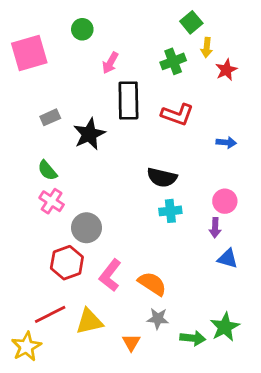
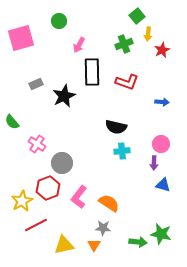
green semicircle: (47, 170) -> (12, 122), moved
gray star: (158, 319) -> (103, 228), moved
yellow triangle: (89, 321) -> (64, 245), moved
green star: (225, 327) -> (161, 234), turned -30
yellow star: (26, 347) -> (22, 201), moved

